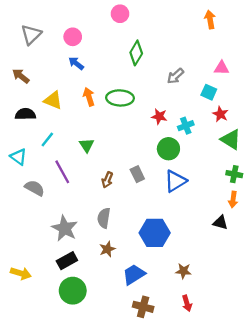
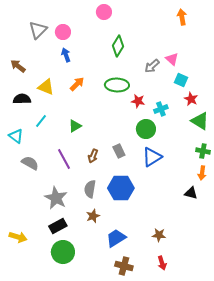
gray triangle: (31, 34) -> (38, 30), moved
blue arrow: (76, 63) -> (66, 55), turned 32
pink triangle: (222, 68) -> (172, 59), moved, turned 40
orange arrow: (89, 97) -> (77, 84), turned 63
green ellipse: (120, 98) -> (117, 85), moved
green triangle: (87, 145) -> (75, 126), turned 32
purple line: (62, 172) -> (64, 159), moved
blue hexagon: (155, 233) -> (121, 188), moved

